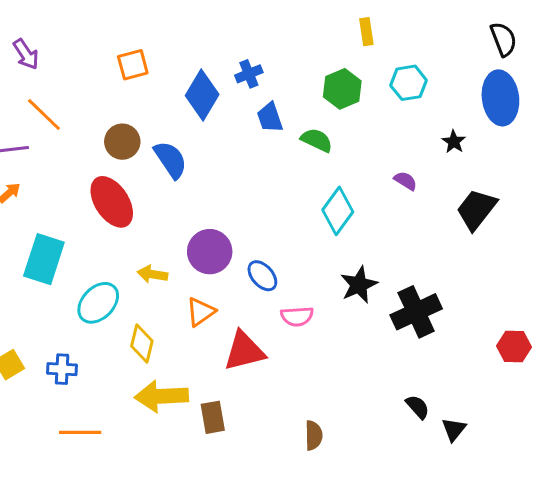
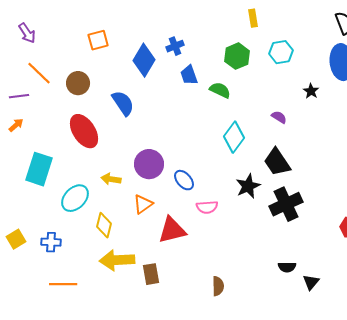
brown circle: (122, 142) -> (78, 83), moved
black trapezoid: (476, 209) -> (277, 162), moved, turned -72
black semicircle: (418, 407) -> (287, 267), turned 132

